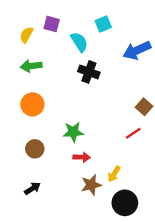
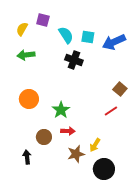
cyan square: (103, 24) -> (88, 37), moved, turned 32
orange circle: (32, 104) -> (29, 99), moved
green star: (73, 132) -> (61, 110), turned -30
brown circle: (35, 149) -> (44, 137), moved
black arrow: (32, 188) -> (27, 157), turned -64

